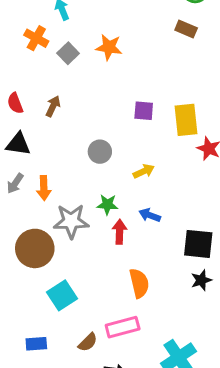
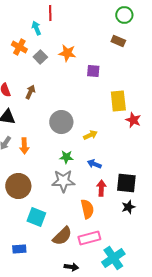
purple square: (144, 111) -> (93, 71), moved
gray circle: (100, 152) -> (61, 122), size x1.5
gray star: (71, 221) -> (63, 181), moved
red arrow: (120, 232) -> (101, 188), moved
cyan square: (62, 295) -> (36, 217), turned -36
pink rectangle: (123, 327) -> (89, 238), moved
brown semicircle: (88, 342) -> (62, 236), moved, size x1.5

